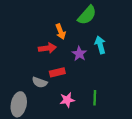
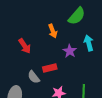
red arrow: (47, 48) -> (25, 46), moved, turned 63
gray semicircle: (40, 82) -> (34, 77), turned 32

